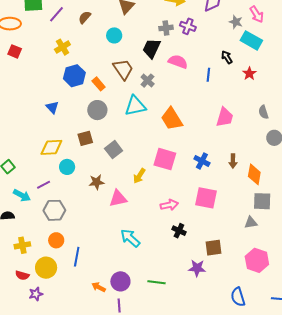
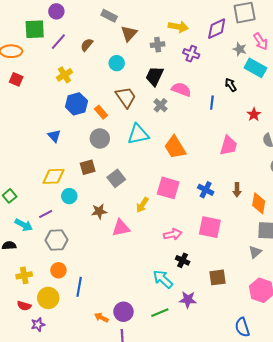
gray cross: (166, 28) -> (158, 45), moved
red star: (249, 73) -> (254, 114), moved
gray cross: (148, 81) -> (160, 105), moved
gray triangle: (251, 223) -> (255, 252), turned -32
cyan arrow: (130, 238) -> (163, 279), moved
purple star: (197, 268) -> (188, 300), moved
green line: (157, 282) -> (160, 313), turned -30

